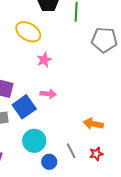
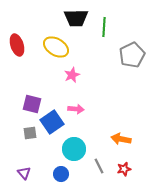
gray pentagon: (104, 40) -> (132, 55), turned -30
cyan circle: (34, 141) -> (74, 149), moved
blue circle: (49, 162) -> (61, 174), moved

